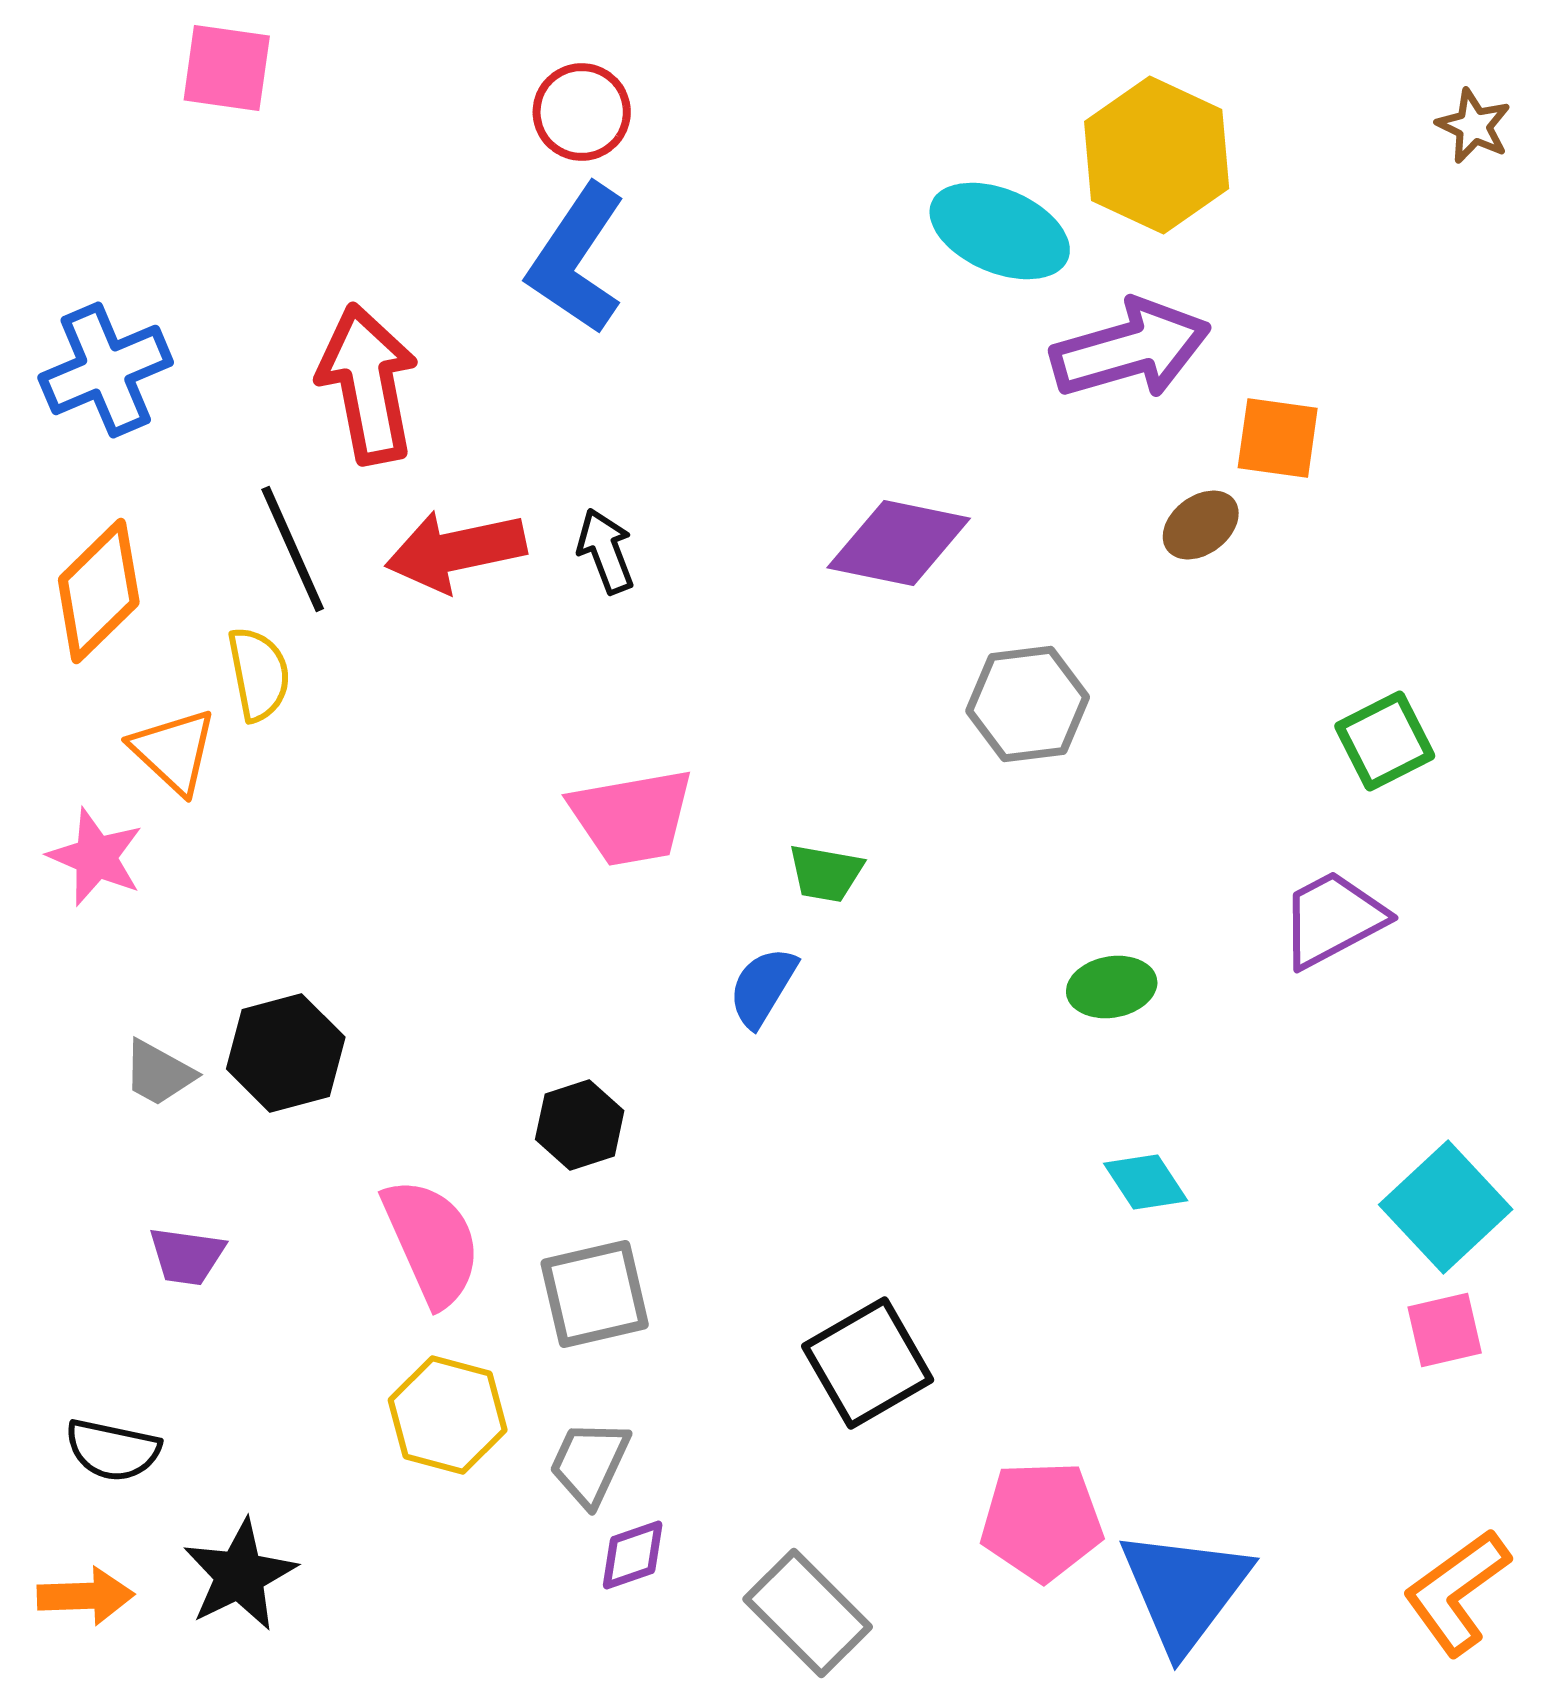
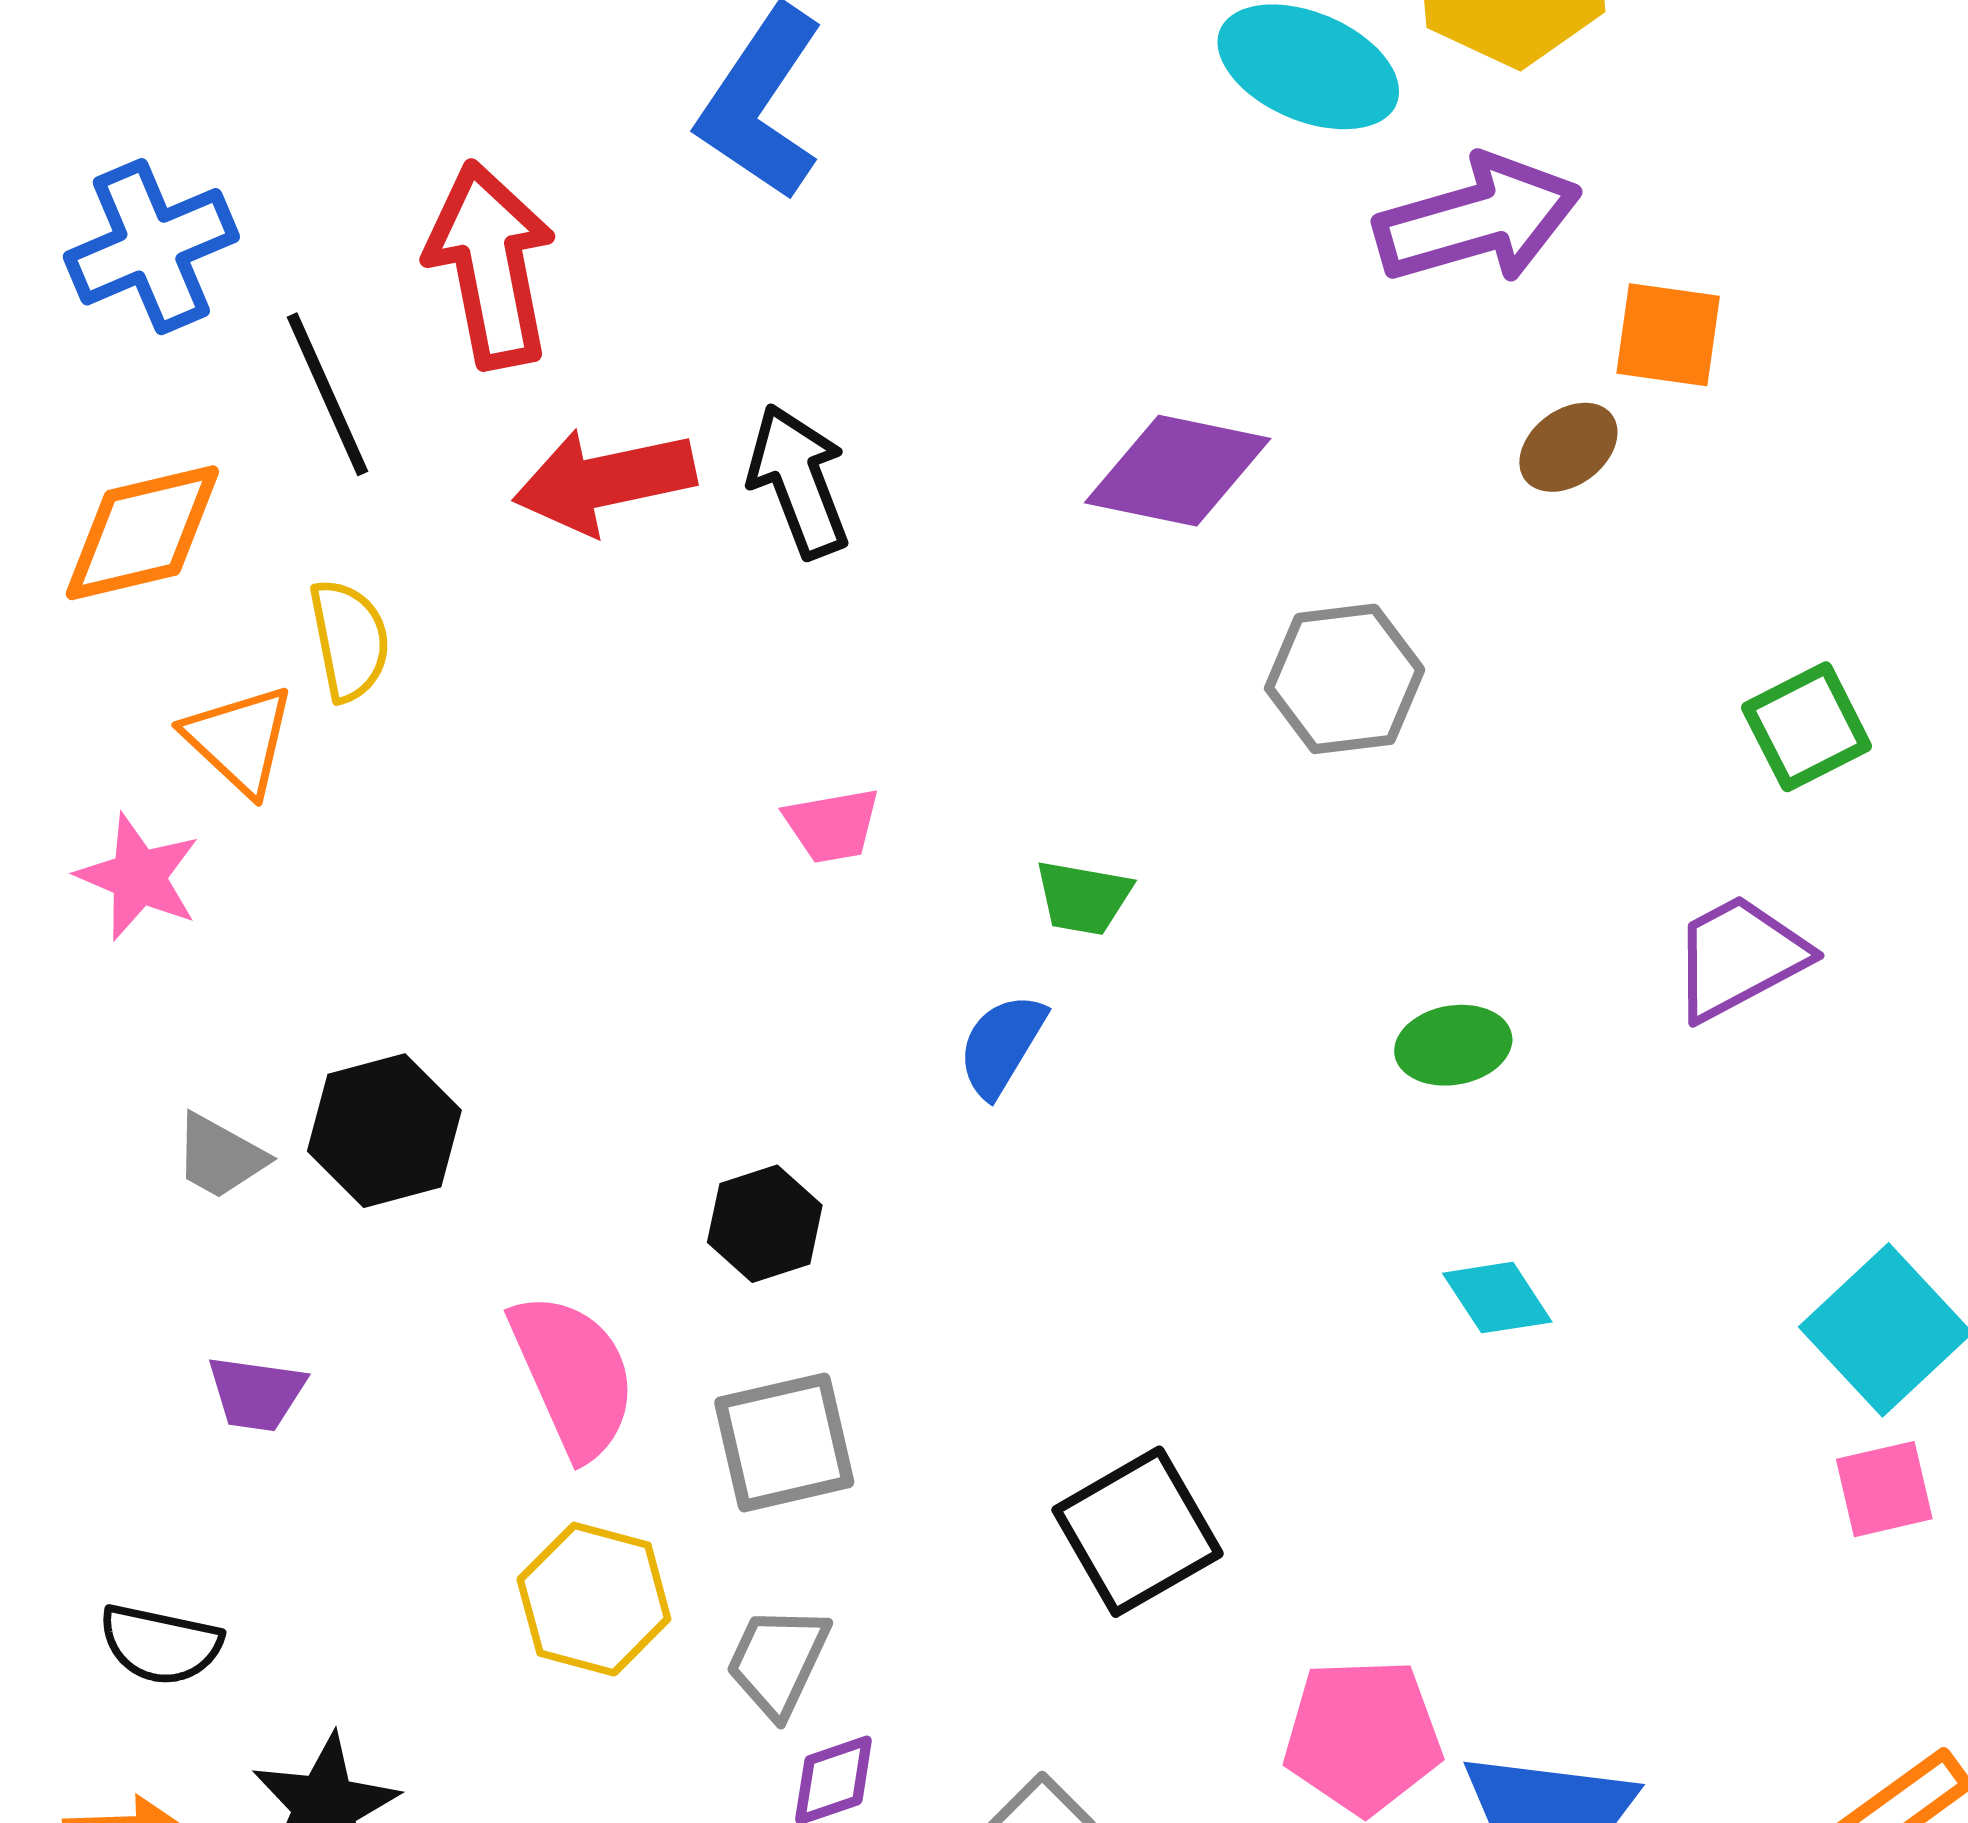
black line: (293, 549) -> (327, 394), moved
black arrow: (606, 551) -> (798, 481), size x1.4
orange diamond: (99, 591) -> (142, 533), turned 31
pink trapezoid: (632, 817) -> (832, 825), size x0.6

